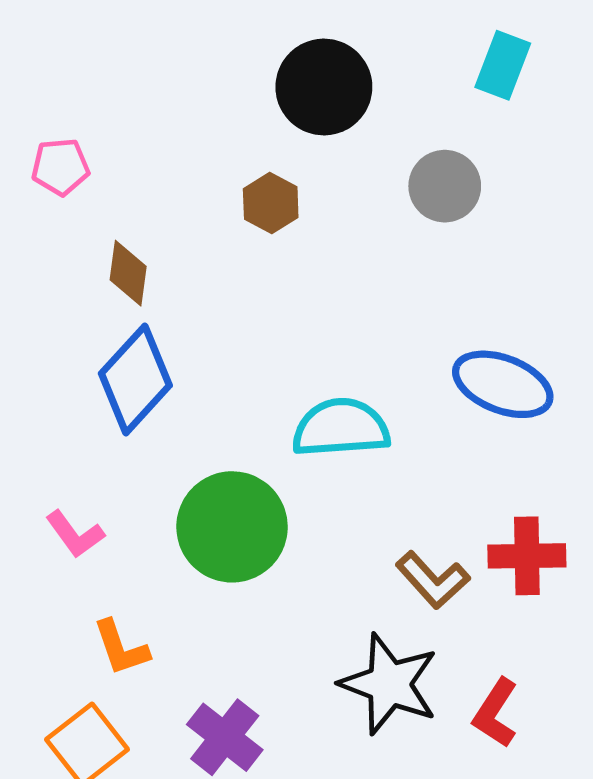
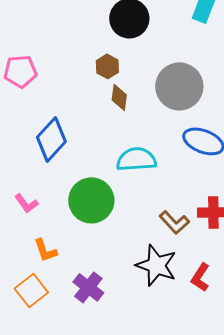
pink pentagon: (60, 167) -> (20, 71), moved, size x1.4
gray circle: (445, 186) -> (179, 86), moved, size x1.6
brown diamond: (128, 273) -> (119, 97), moved

